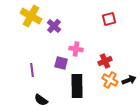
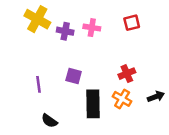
purple cross: (54, 26) -> (65, 31), turned -32
pink cross: (76, 49) -> (92, 28), moved
orange cross: (110, 80) -> (122, 99), moved

